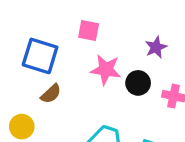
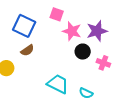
purple star: (156, 47) -> (97, 31), size x1.5
pink star: (106, 70) -> (72, 31), moved

